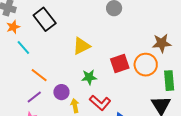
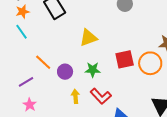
cyan line: (23, 47) -> (22, 32), moved
purple circle: (61, 92) -> (65, 72), moved
purple line: (34, 97) -> (26, 82), moved

